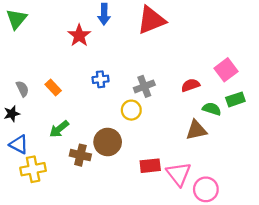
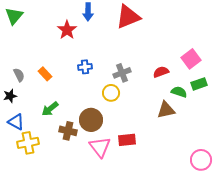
pink triangle: (179, 174) -> (100, 147), moved
pink circle: (206, 189) -> (201, 160), moved

